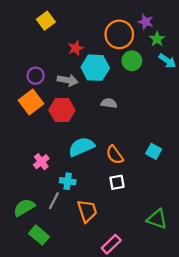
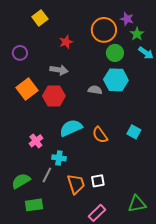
cyan hexagon: (95, 68) -> (116, 80), moved
purple circle: (36, 76) -> (20, 53), moved
white square: (117, 182) -> (98, 181), moved
green triangle: (157, 219) -> (137, 204), moved, turned -30
green rectangle: (39, 235) -> (34, 205), turned -48

